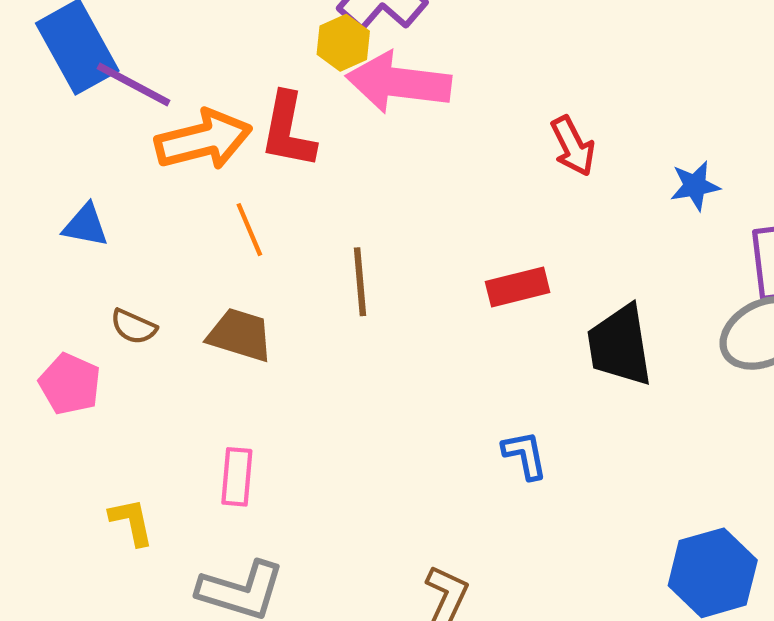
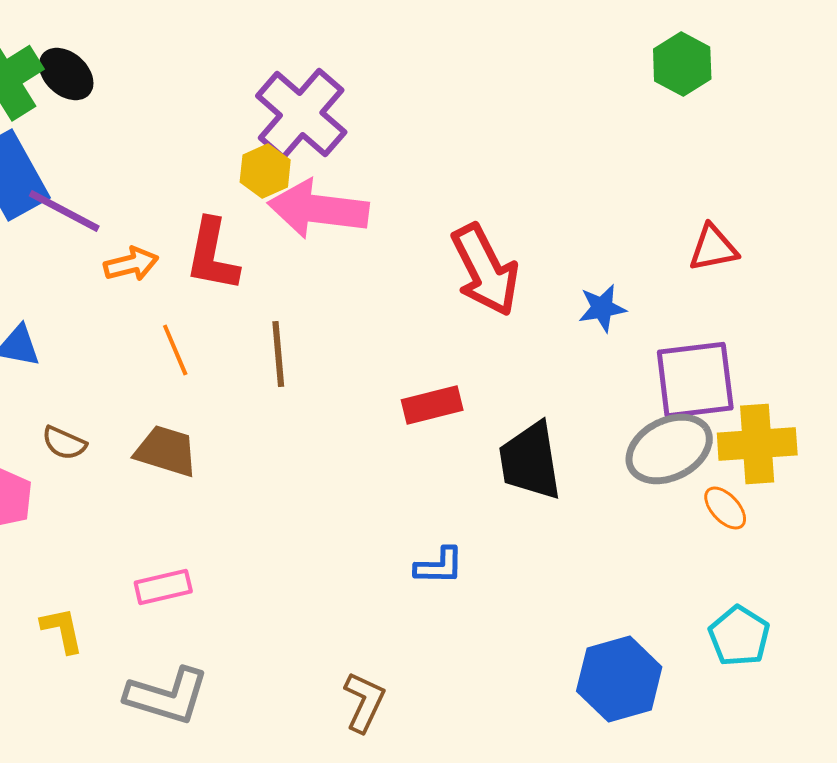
orange arrow: (203, 140) -> (131, 264), size x0.6
red arrow: (573, 146) -> (485, 270), size x1.6
brown line: (360, 282) -> (278, 354), moved
blue L-shape: (525, 455) -> (439, 566), turned 102
pink rectangle: (237, 477) -> (163, 587), turned 72

